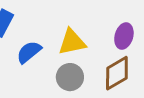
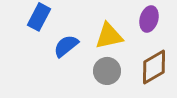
purple ellipse: (124, 36) -> (149, 19), moved

